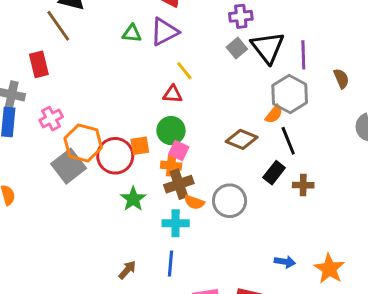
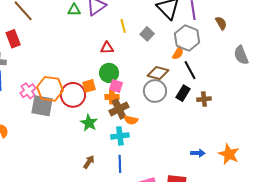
gray square: (237, 48) -> (147, 34), moved
yellow line: (184, 71) -> (123, 26), moved, turned 32
pink cross: (51, 119) -> (28, 91), moved
gray square: (69, 166) -> (42, 106), turned -35
gray circle: (230, 201) -> (155, 91), moved
brown arrow: (127, 270) -> (89, 162), moved

